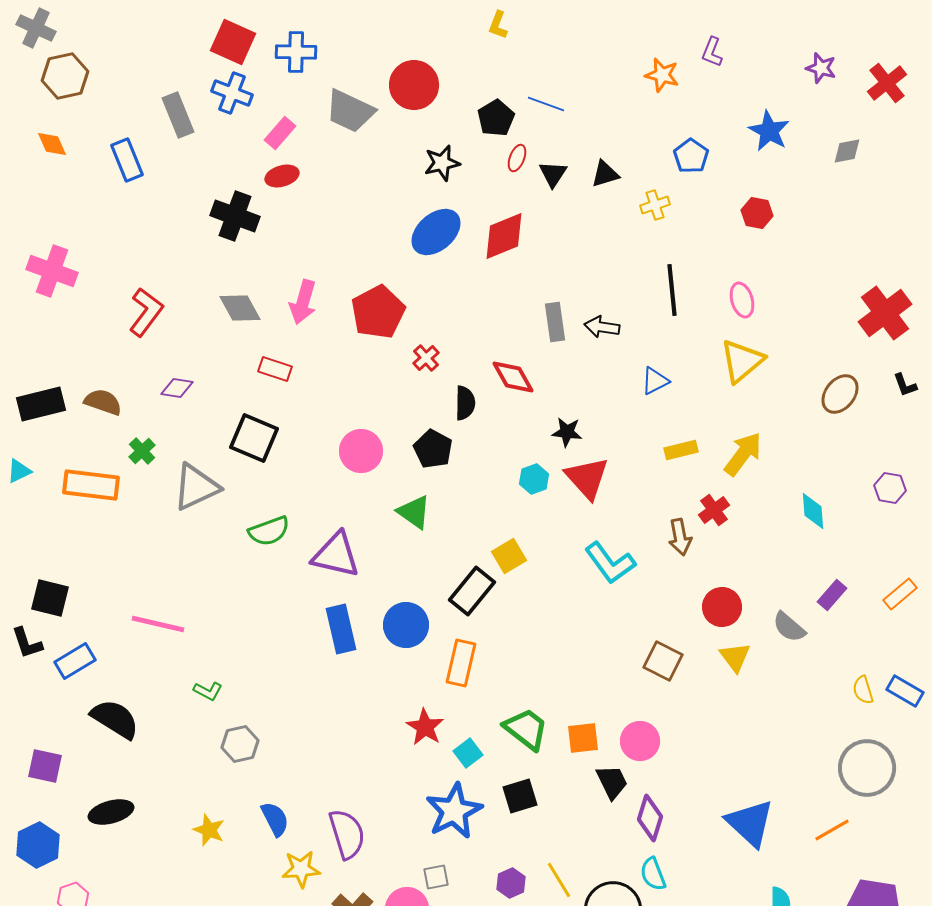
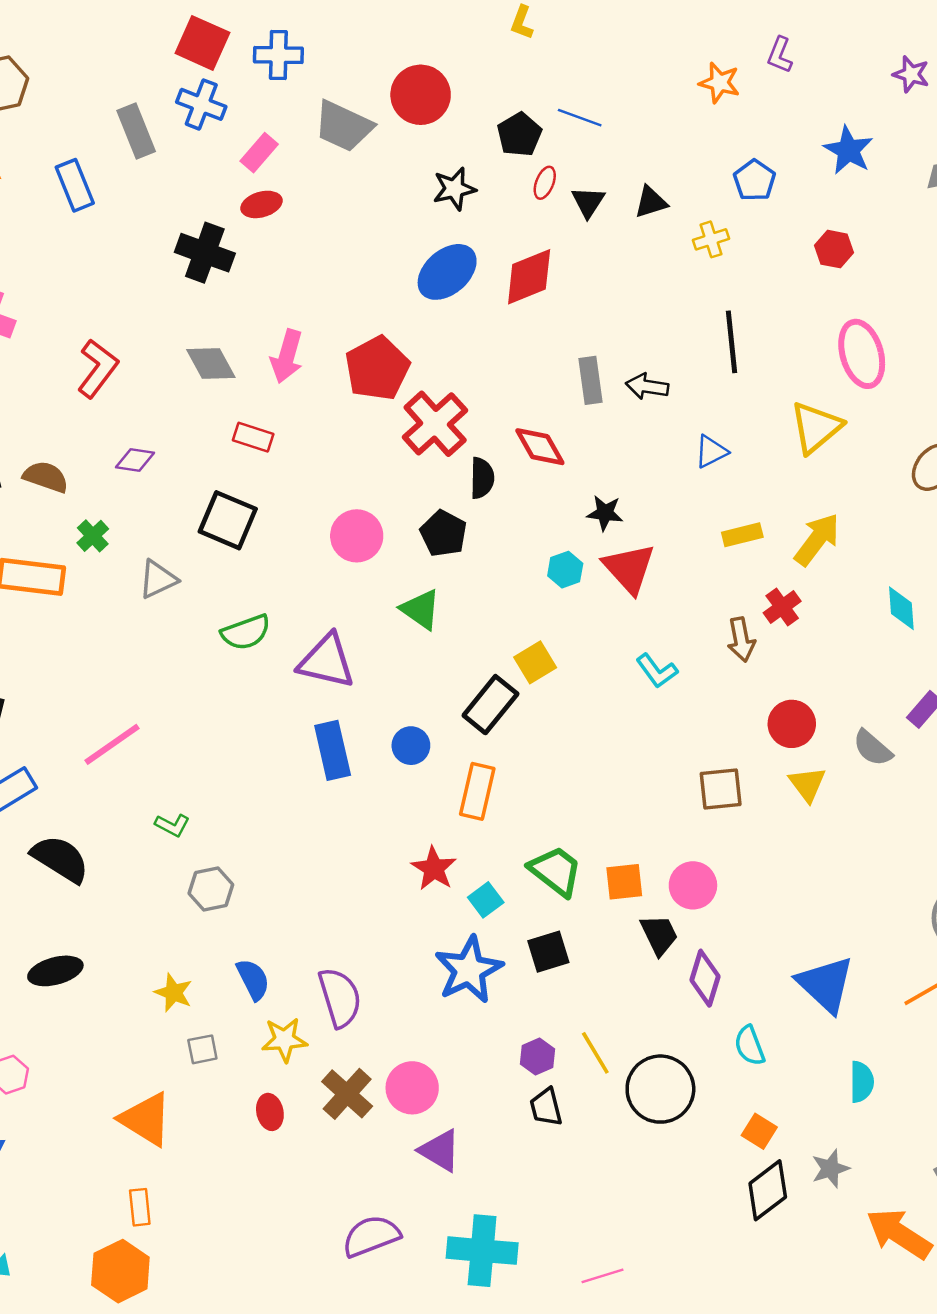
pink ellipse: (742, 300) -> (862, 354), moved, size x1.6
red cross: (426, 358) -> (435, 424), size x2.0
gray triangle: (196, 487) -> (158, 579), size x0.7
cyan L-shape: (610, 563) -> (657, 671), size x0.7
pink line: (158, 624) -> (112, 744), turned -48
blue circle: (406, 625) -> (411, 746), size x0.7
brown square: (663, 661) -> (721, 789), turned -33
cyan semicircle: (653, 874) -> (750, 1046), moved
gray square: (436, 877) -> (202, 1049), moved

